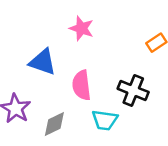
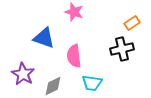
black cross: (133, 90) -> (122, 49), moved, turned -35

